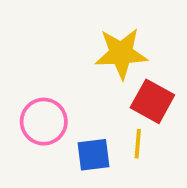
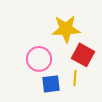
pink circle: (44, 122) -> (39, 59), moved

